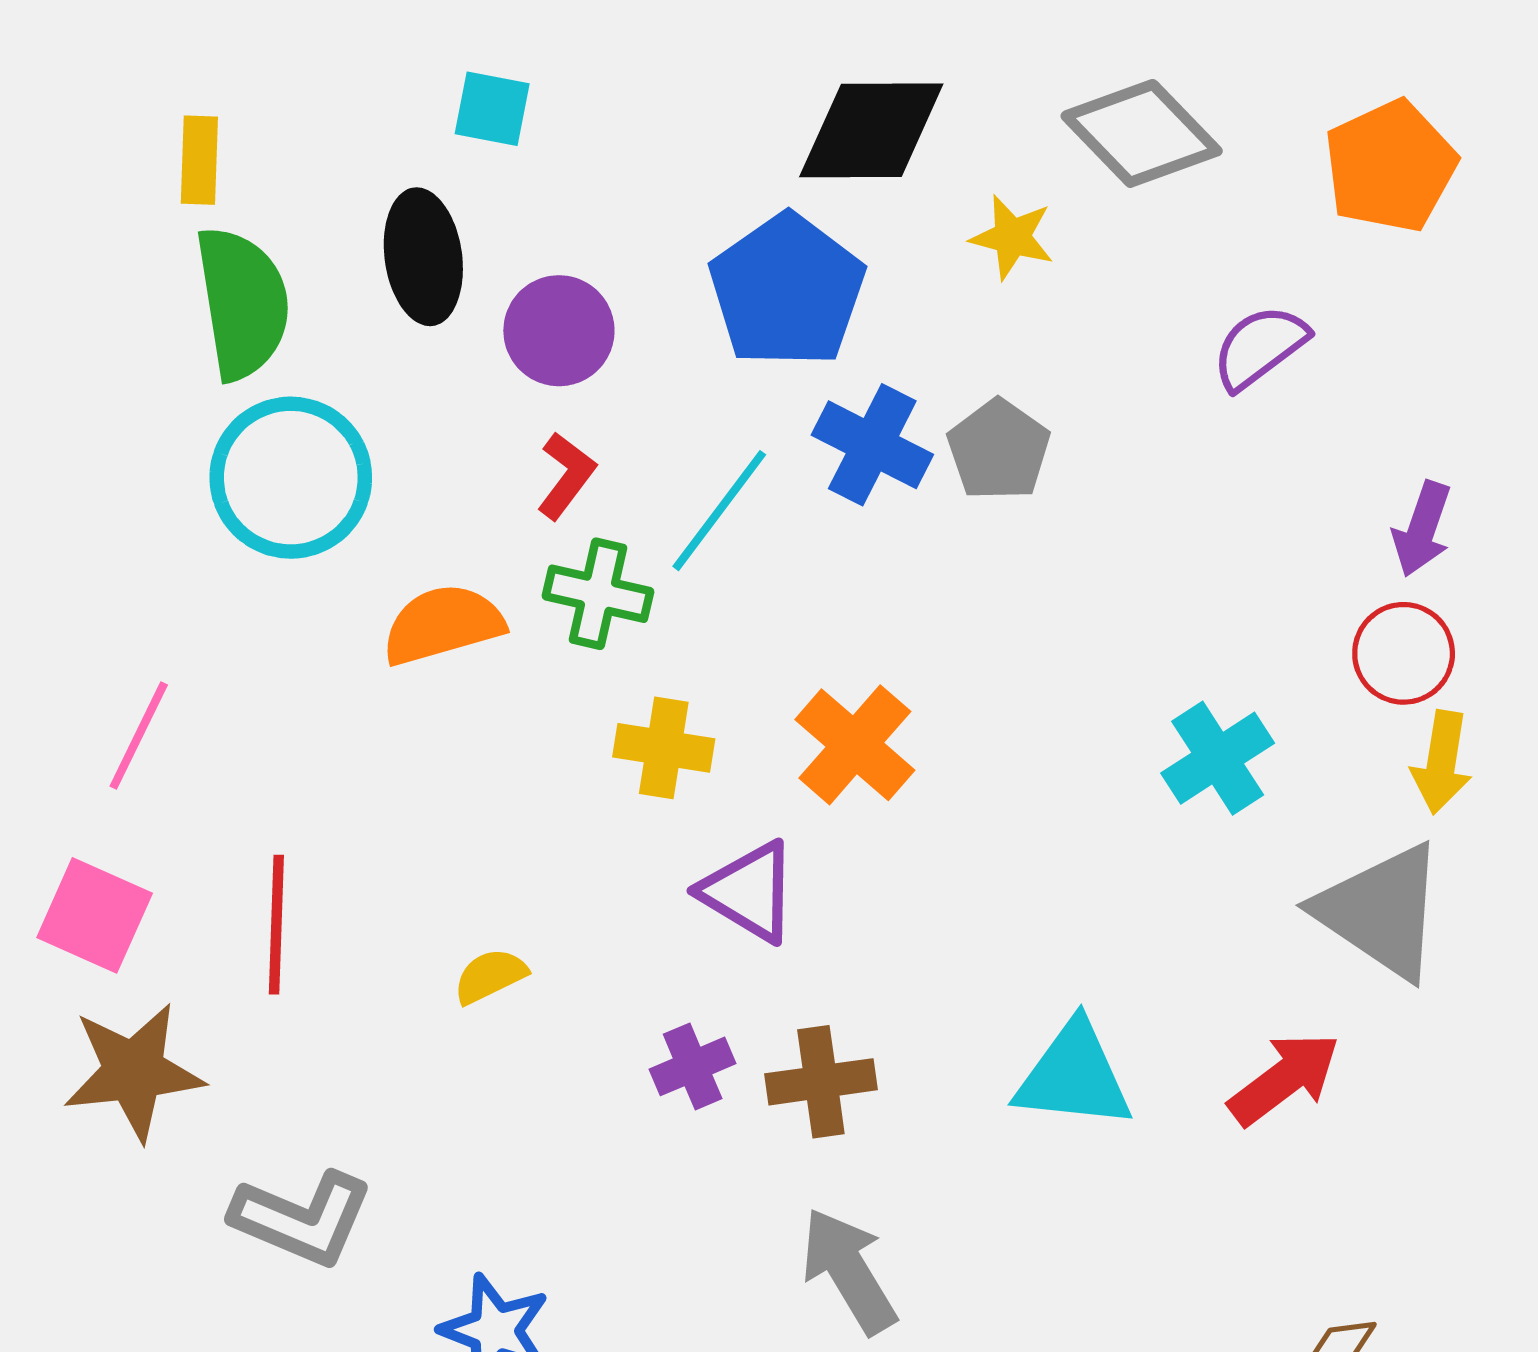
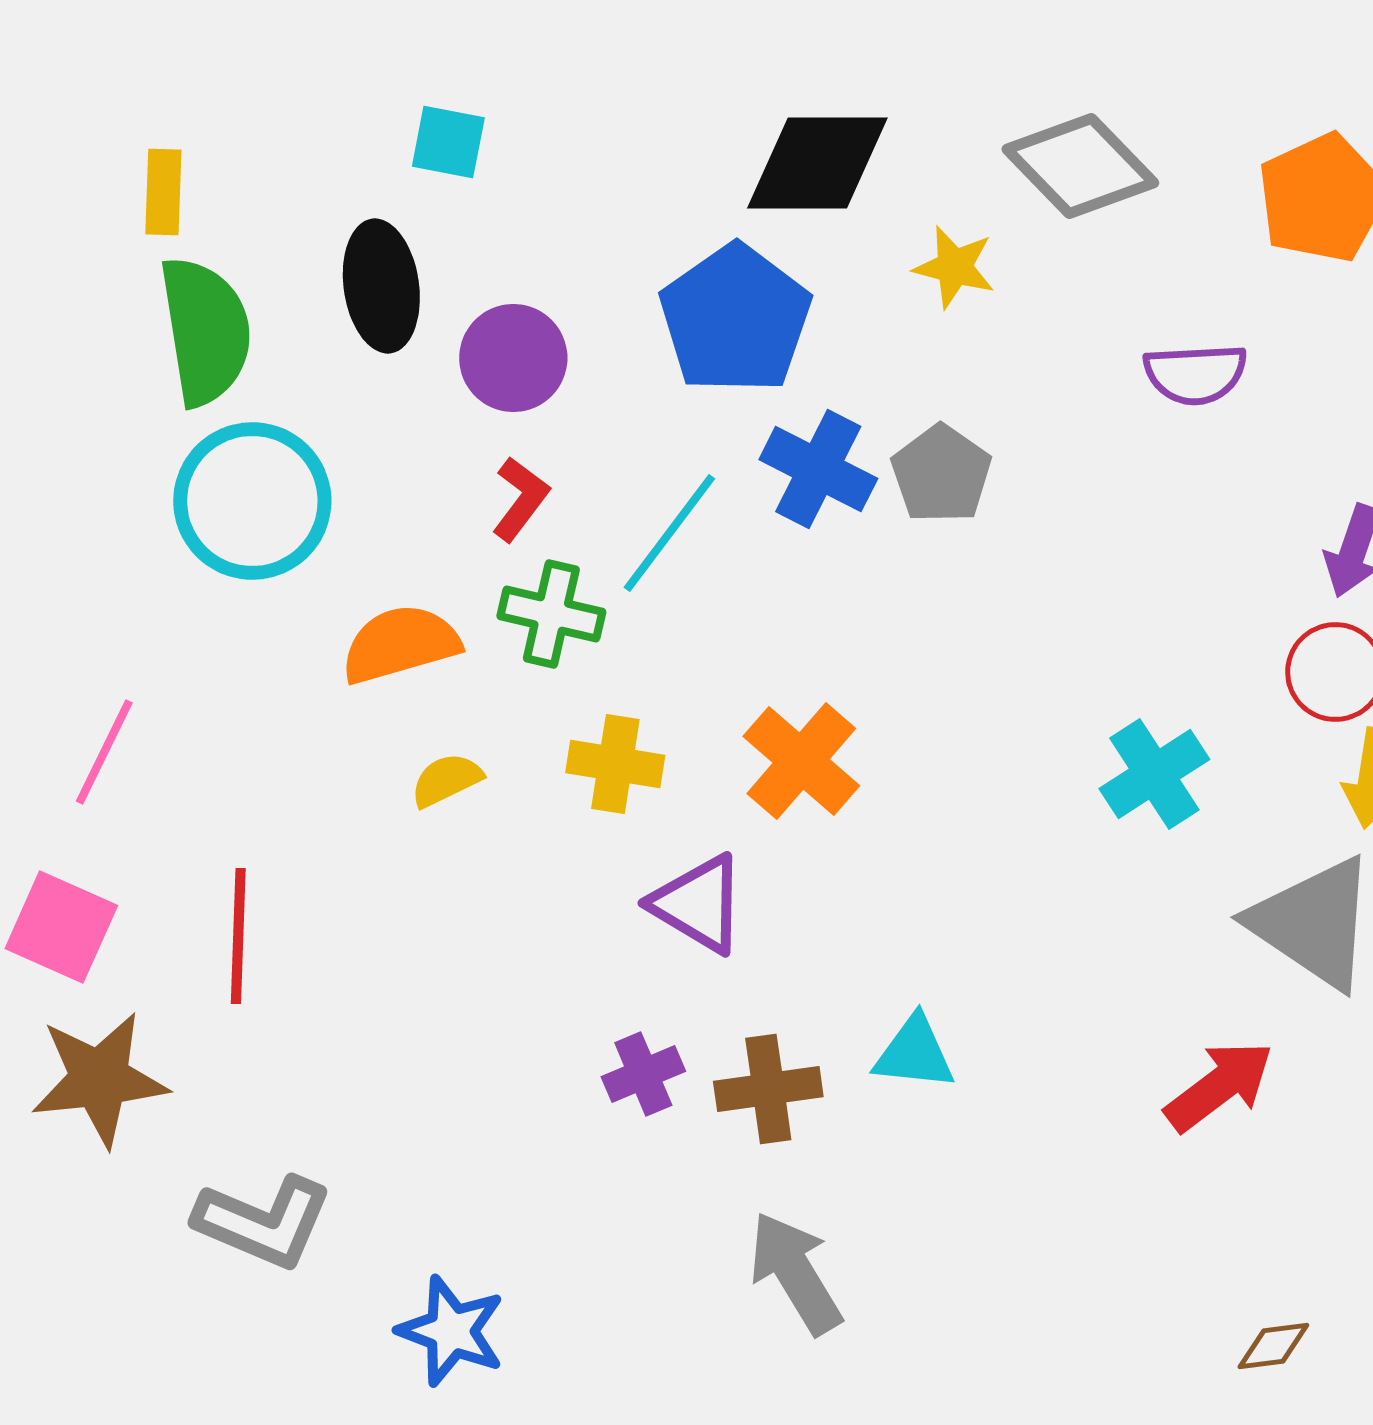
purple semicircle: (1260, 347) -> (1195, 374), turned -146
yellow semicircle: (490, 976) -> (446, 780), moved
cyan triangle: (1074, 1076) -> (914, 1053), moved, size x0.7

